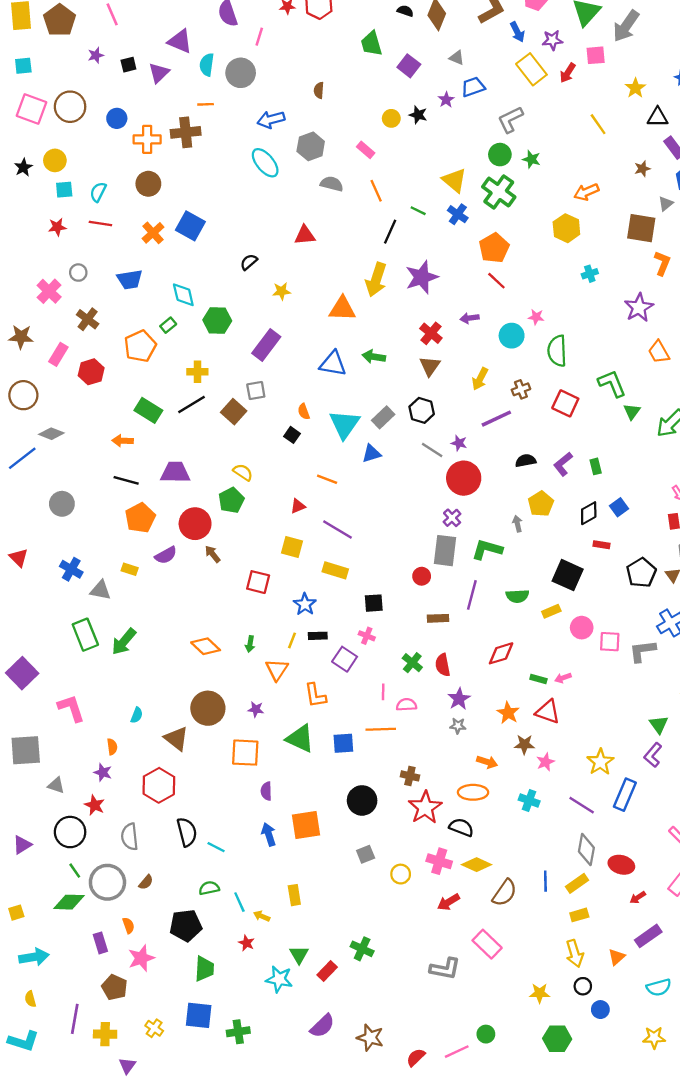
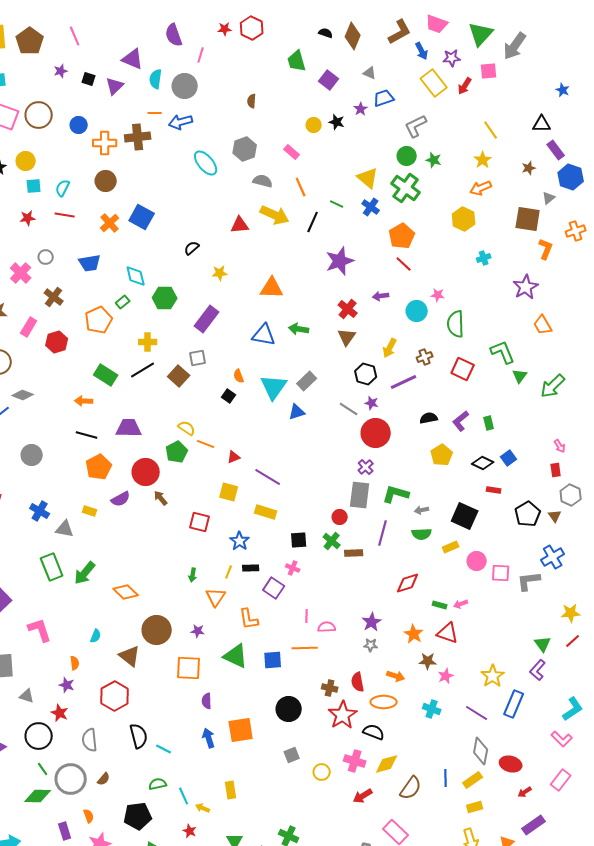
black square: (128, 65) -> (89, 79), turned 32
yellow star: (635, 88) -> (483, 160), moved
blue arrow: (271, 120) -> (181, 122), moved
yellow arrow: (376, 280) -> (275, 215), moved, turned -84
black hexagon: (422, 410) -> (366, 374), moved
orange line: (327, 479) -> (206, 444), moved
black diamond: (589, 513) -> (483, 463), turned 55
gray arrow: (517, 524) -> (422, 510), moved, turned -88
orange diamond: (206, 646) -> (126, 592), moved
green cross: (412, 663) -> (332, 541), moved
red semicircle: (443, 665) -> (358, 682), moved
yellow diamond: (477, 865) -> (387, 764), turned -40

